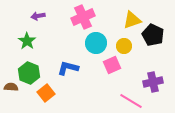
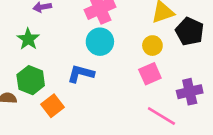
cyan circle: (96, 43) -> (100, 42), moved
pink square: (112, 65) -> (150, 74), moved

